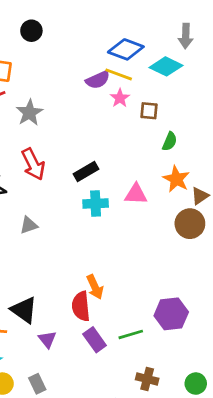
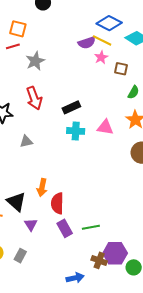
orange arrow: (95, 287) -> (42, 188), moved, turned 30
purple hexagon: (171, 314) -> (115, 253), moved
gray rectangle: (37, 384) -> (20, 256), turned 48

